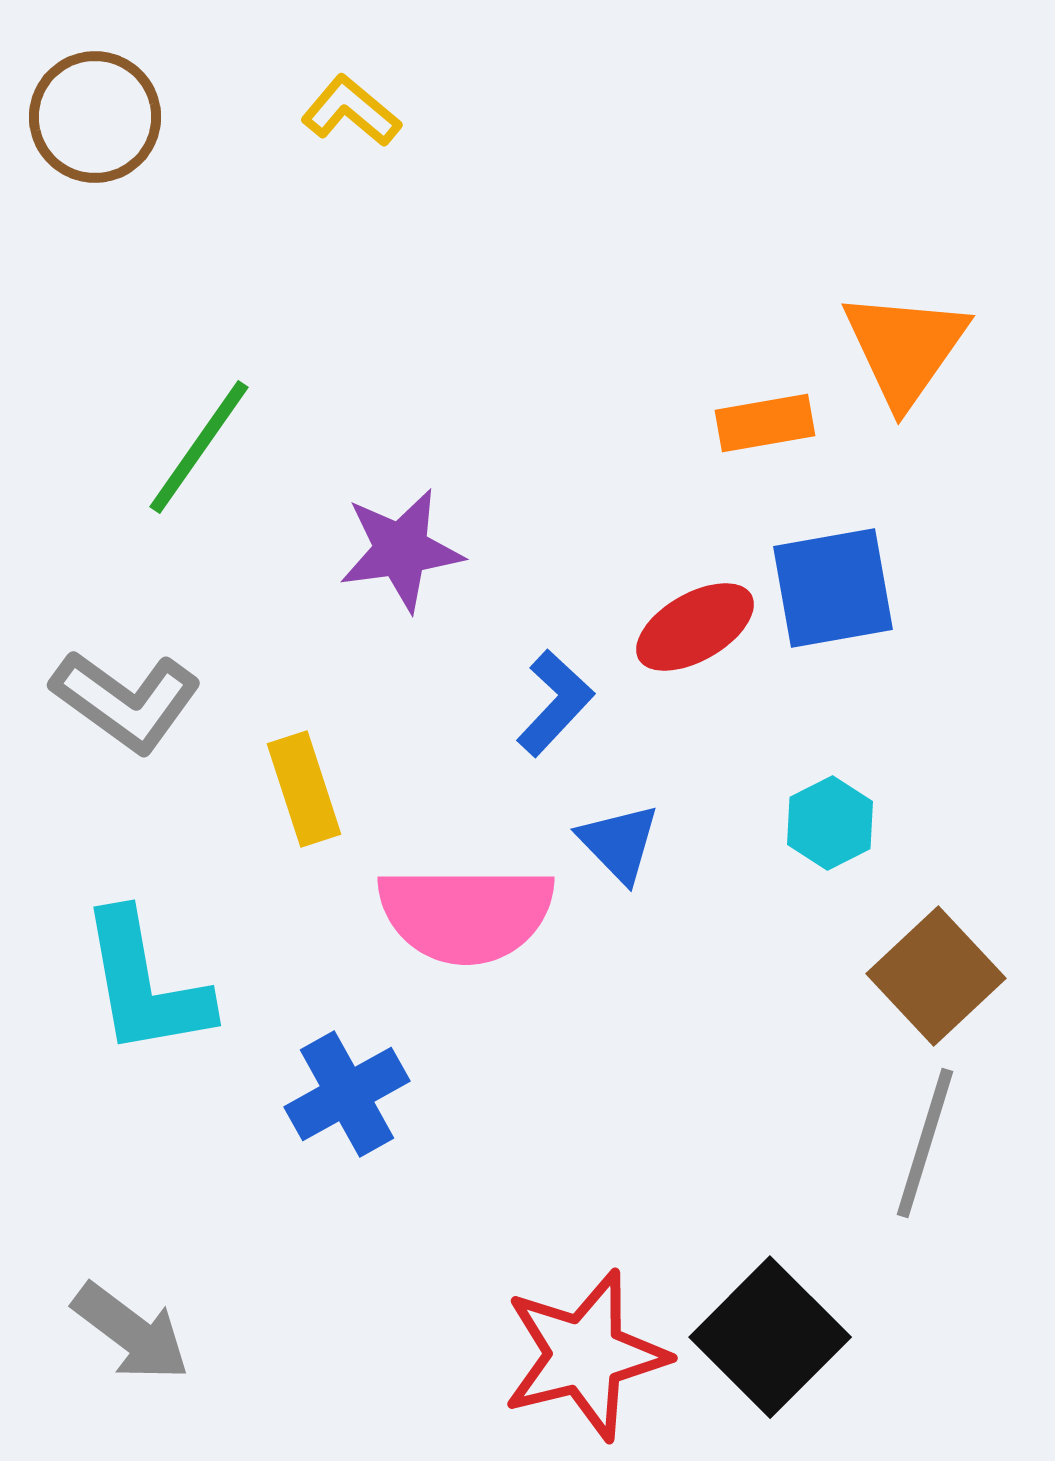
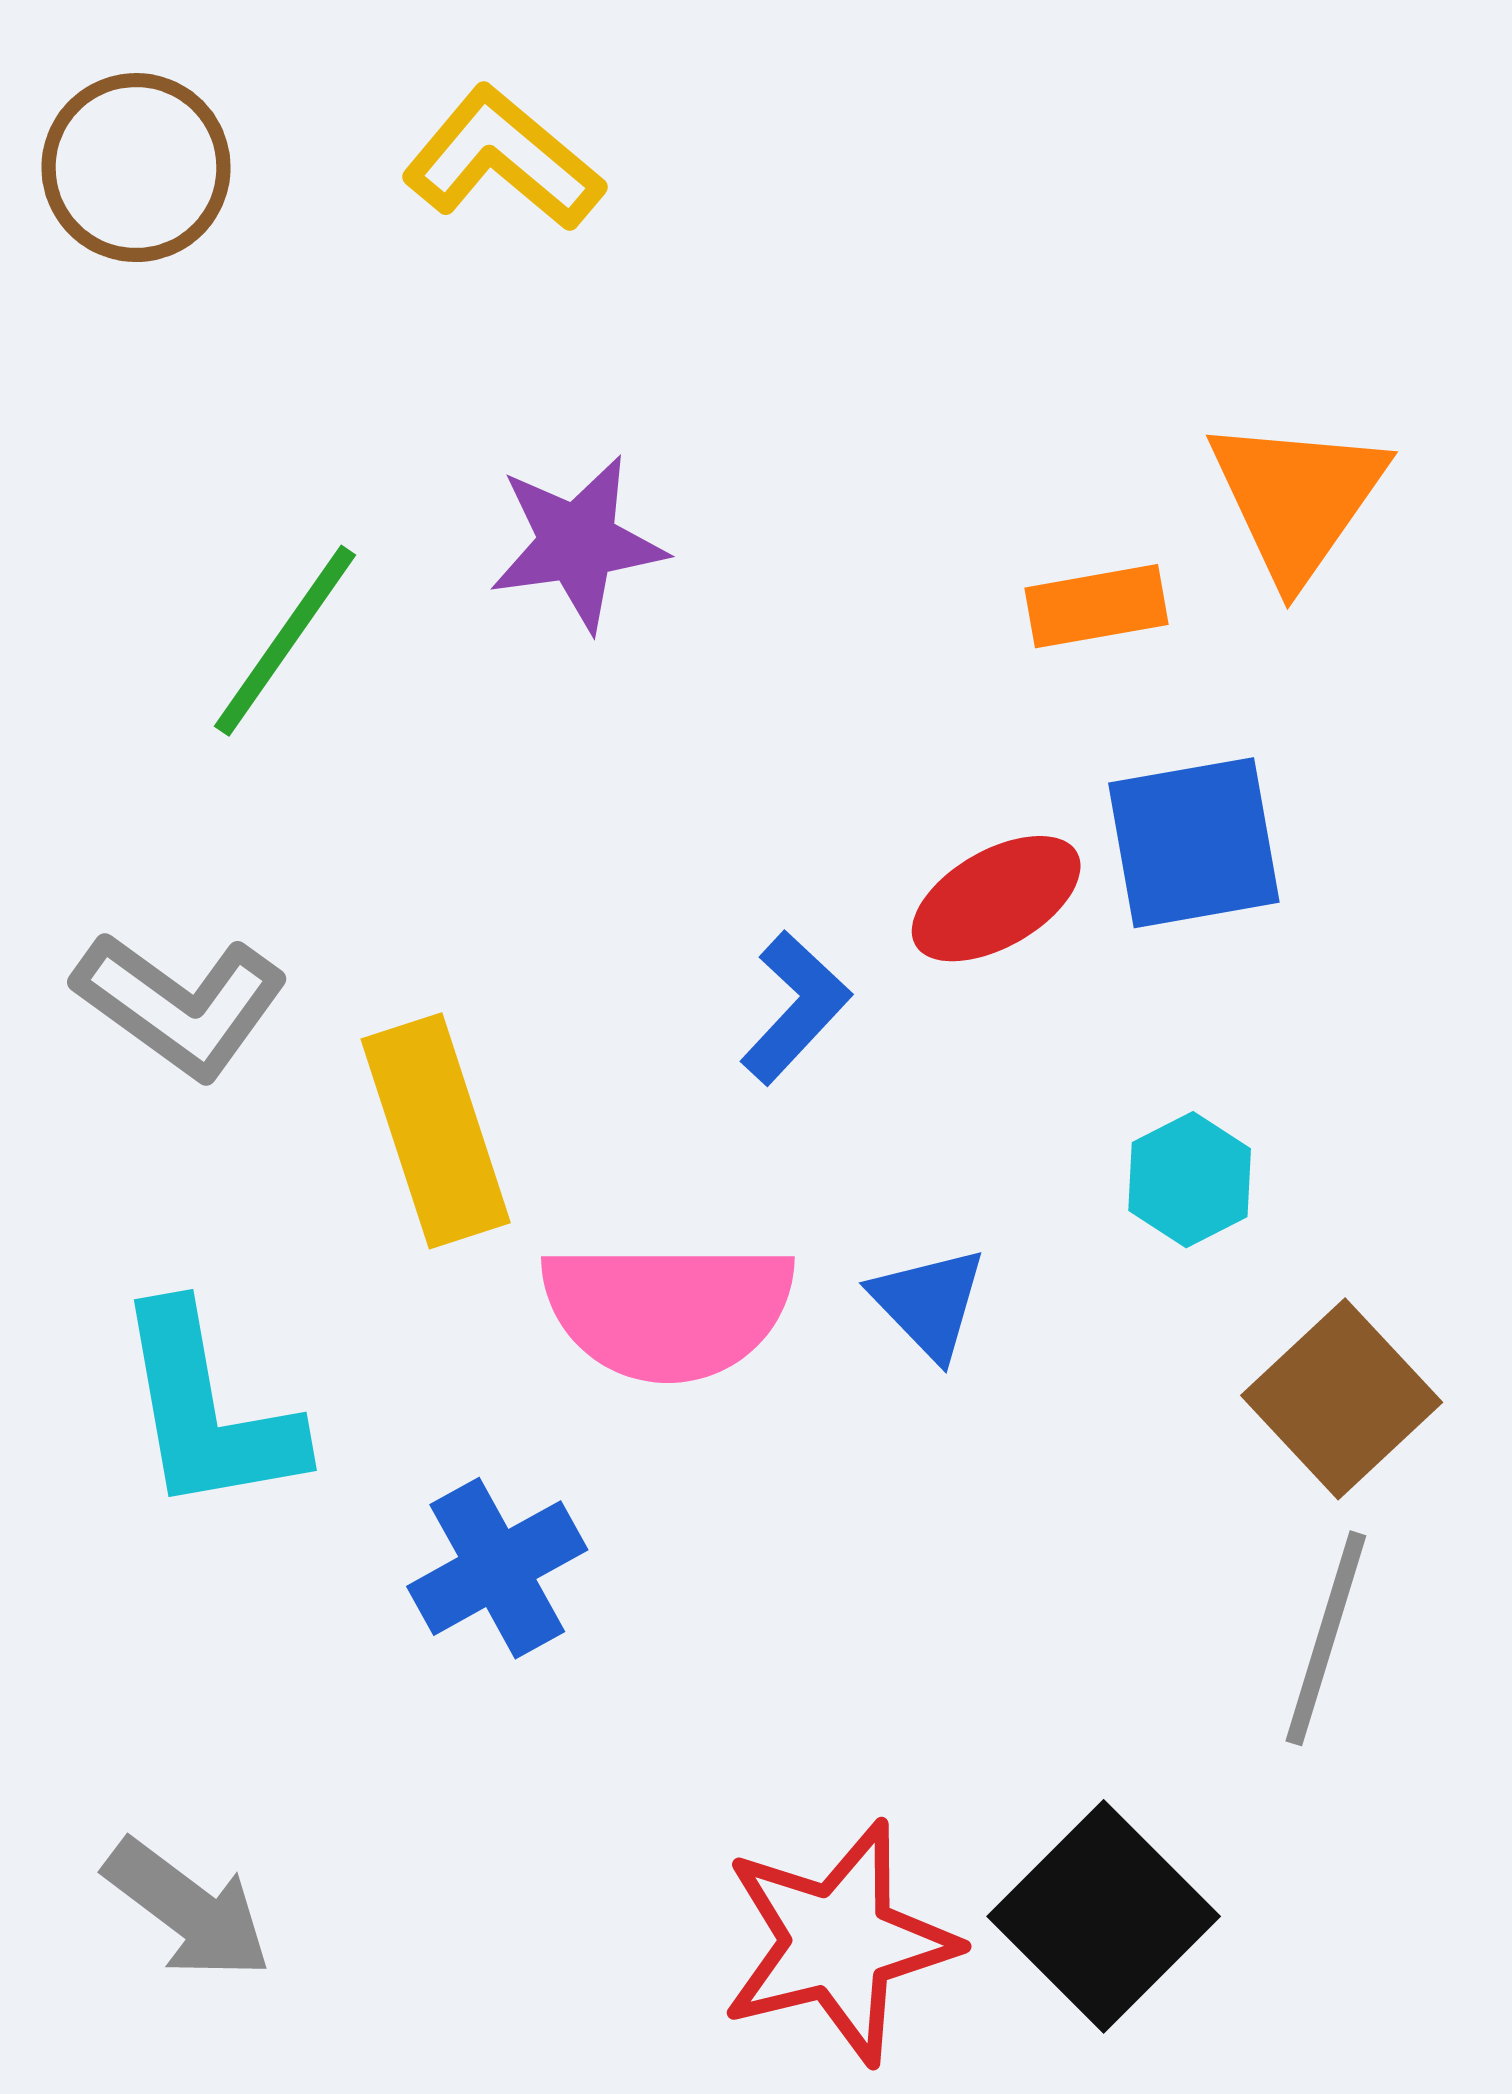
yellow L-shape: (351, 111) -> (503, 159), size x1.4
purple star: (401, 550) -> (578, 543), moved
yellow rectangle: (304, 789) -> (436, 1131), size x1.4
blue triangle: (619, 843) -> (929, 1303), moved

